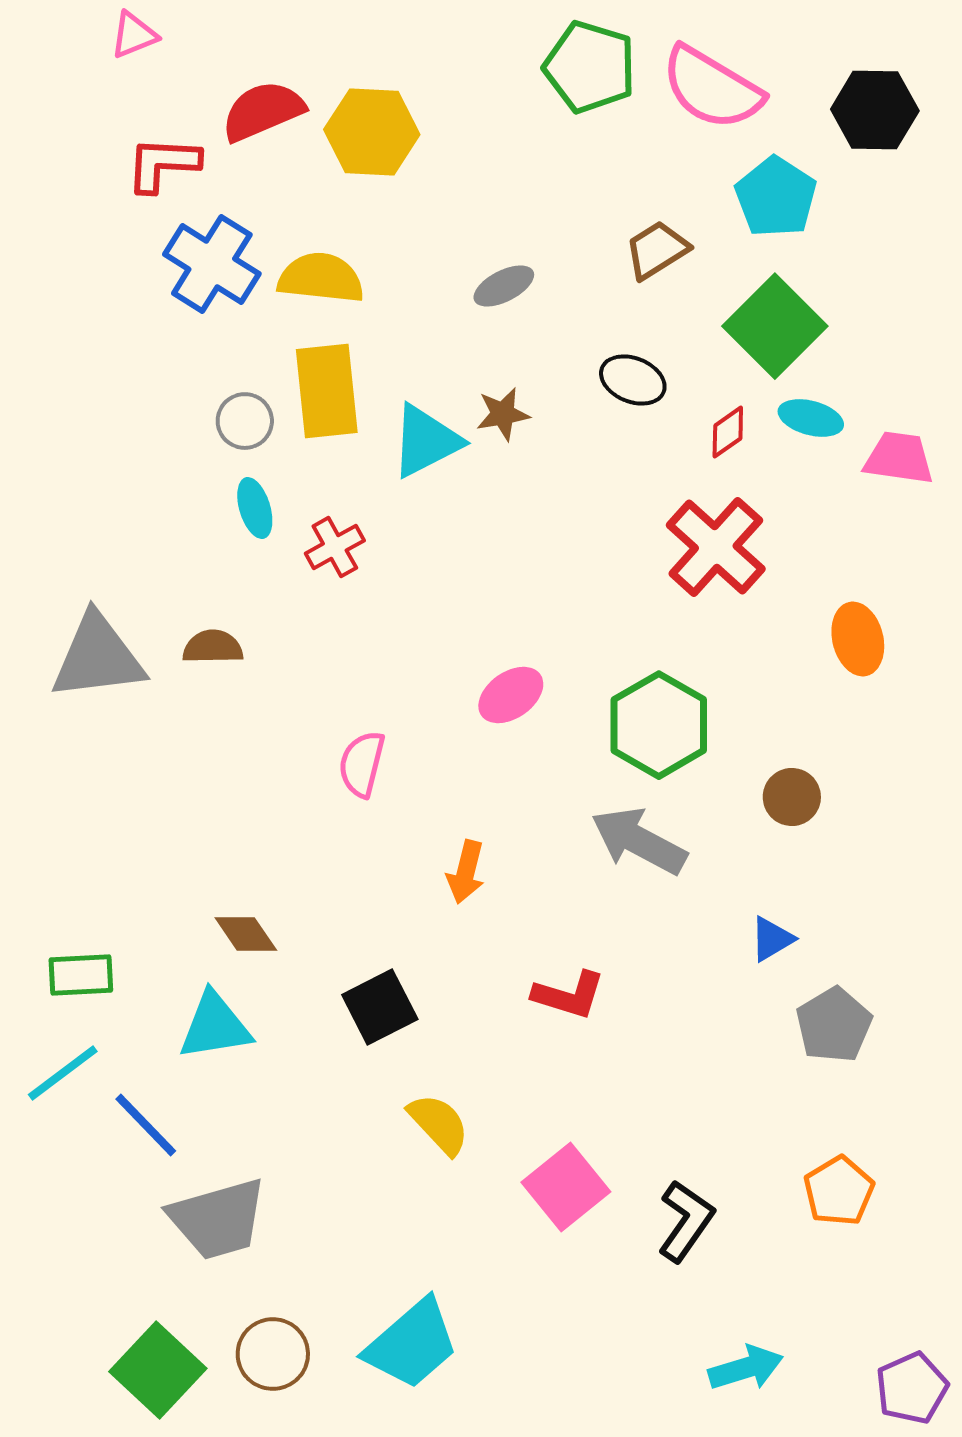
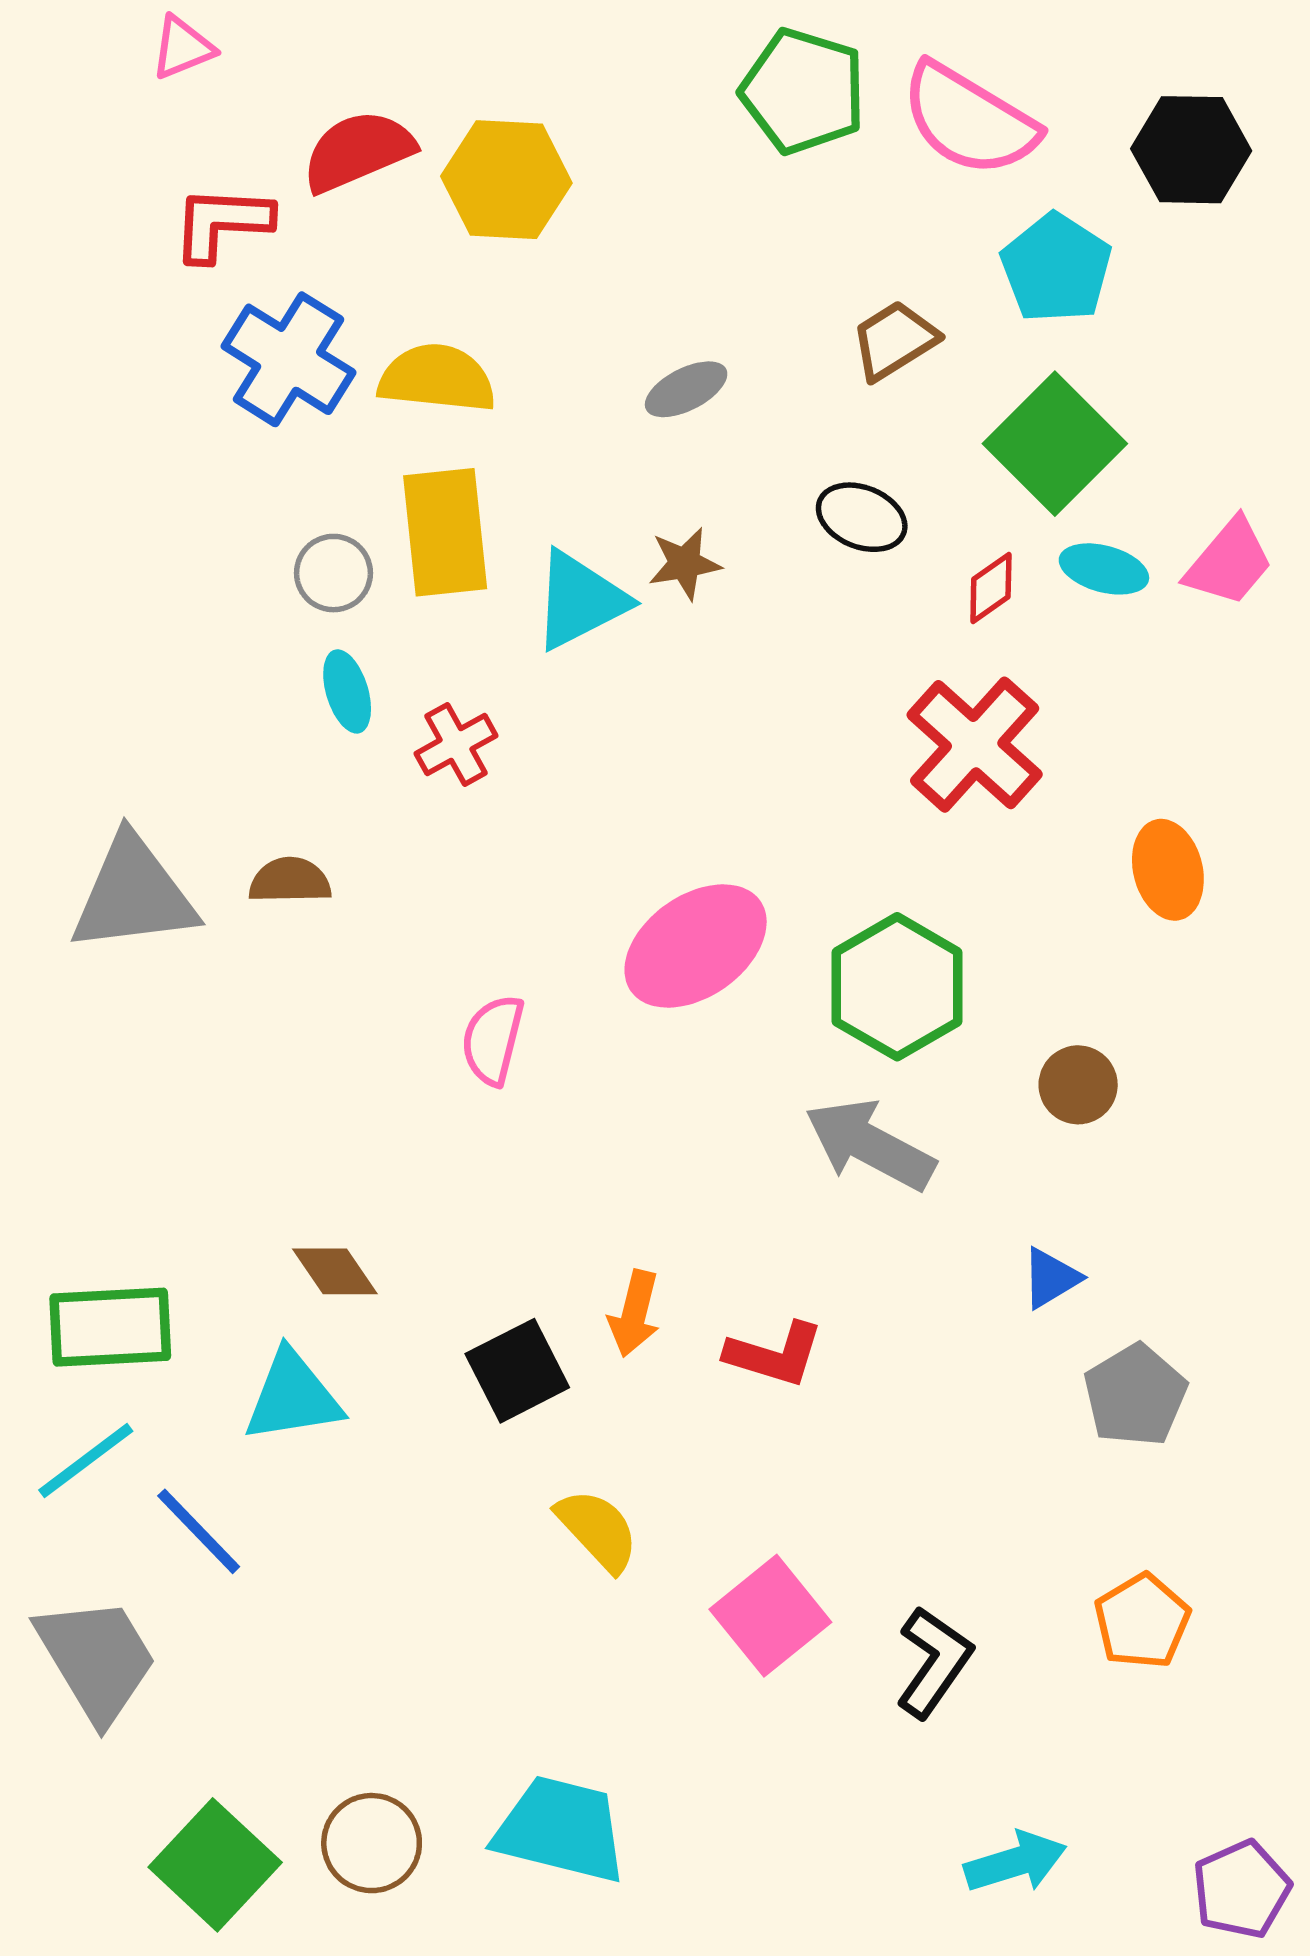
pink trapezoid: (899, 458) -> (1229, 562), moved, turned 122
pink ellipse: (511, 695) -> (696, 946), size x1.6
orange arrow: (466, 872) -> (634, 1314), moved
green rectangle: (81, 975) -> (110, 1327), size x1.4
gray trapezoid: (218, 1219) -> (97, 1659), moved, turned -105
cyan trapezoid: (412, 1344) -> (561, 1829), turned -125

